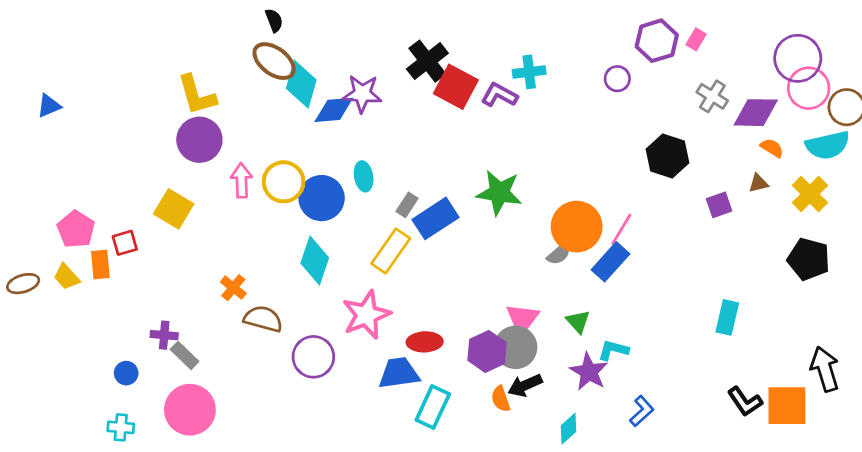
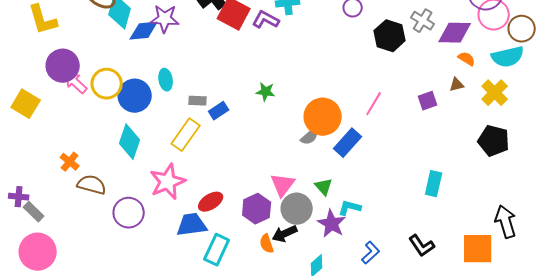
purple circle: (199, 140) -> (63, 66), moved
black hexagon: (667, 156) -> (390, 36), moved
pink arrow: (241, 180) -> (76, 83), turned -45
green star: (499, 193) -> (266, 92), size x0.6
gray rectangle: (407, 205) -> (198, 101), turned 60
blue rectangle: (436, 218) -> (219, 111), size x0.6
pink line: (621, 229) -> (374, 104), moved
red ellipse: (425, 342) -> (211, 202), turned -30
gray circle: (516, 347) -> (297, 209), moved
black L-shape: (745, 402) -> (422, 246), moved

